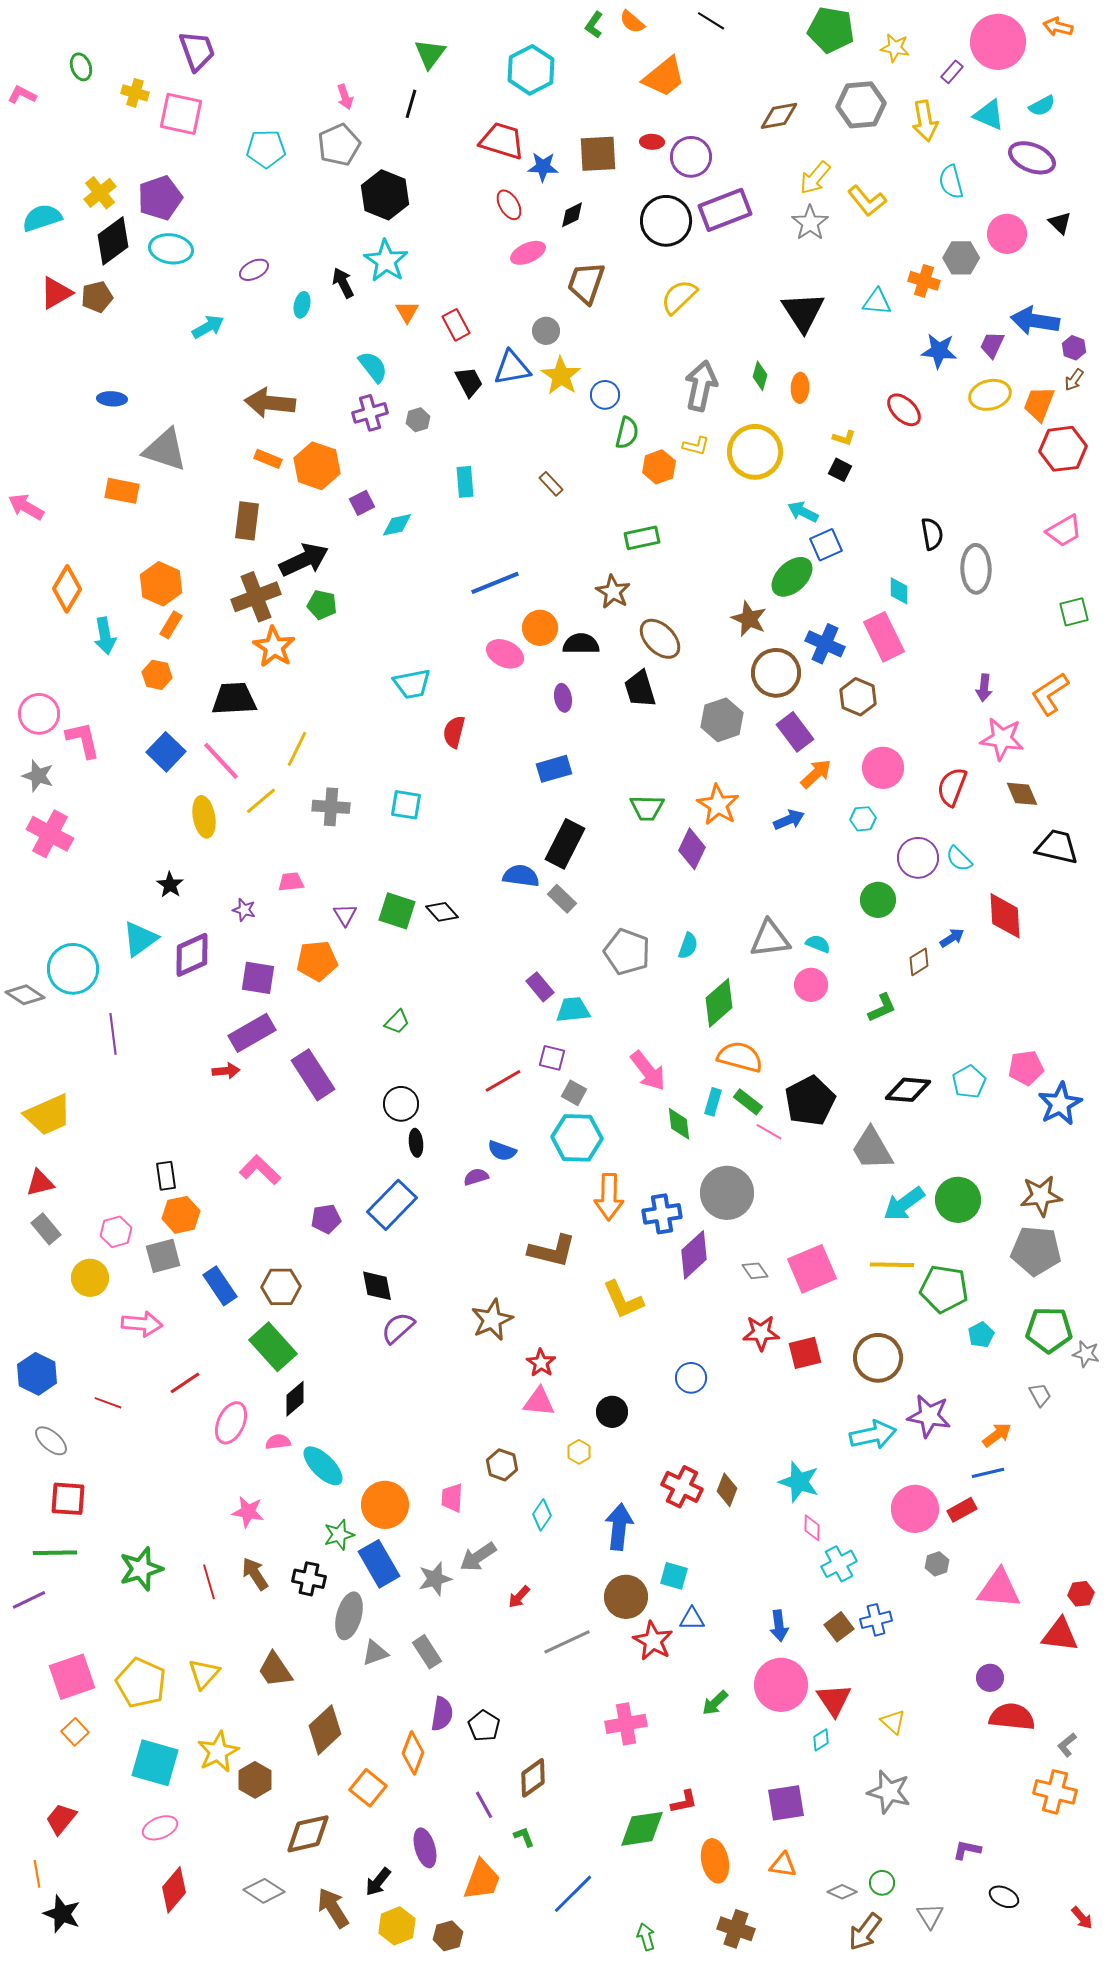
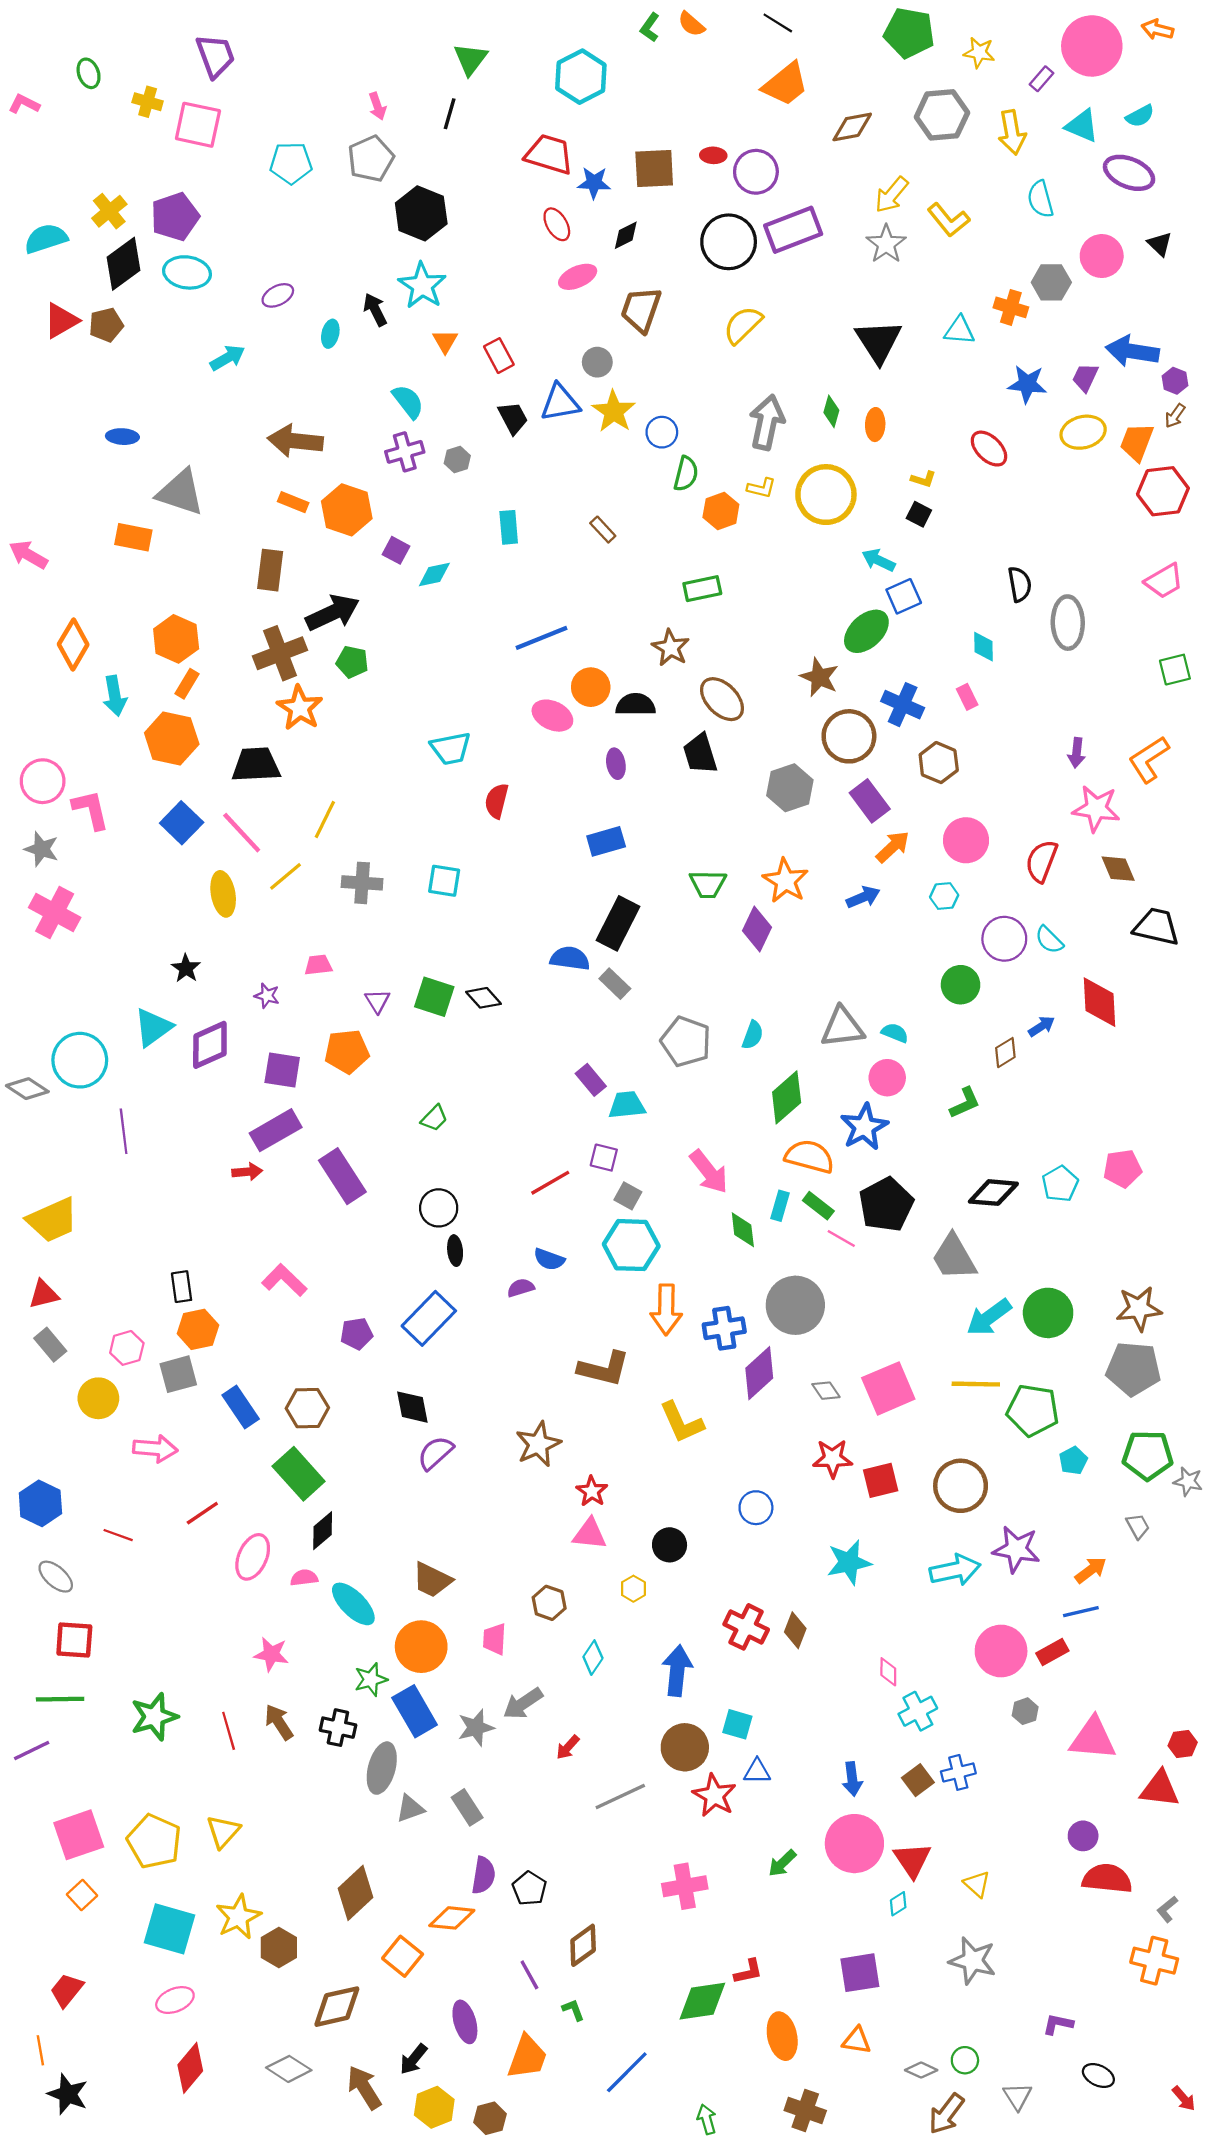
orange trapezoid: (664, 77) -> (785, 84), moved
purple square: (362, 503) -> (396, 550), turned -35
pink rectangle: (884, 637) -> (967, 697), size x0.5
orange hexagon: (157, 675) -> (172, 739), size x1.6
blue star: (1060, 1104) -> (864, 1127), moved
cyan star: (799, 1482) -> (849, 1562), moved, turned -30
brown trapezoid: (275, 1670) -> (432, 1580), moved, turned -30
orange diamond: (413, 1753) -> (452, 1918), turned 75

